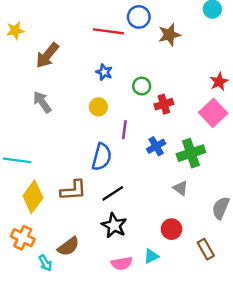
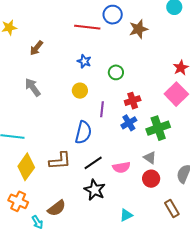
brown arrow: (47, 55) -> (36, 48), size x0.7
red cross: (164, 104) -> (133, 101), moved
red circle: (172, 229) -> (151, 179), moved
pink semicircle: (122, 263) -> (121, 167), moved

